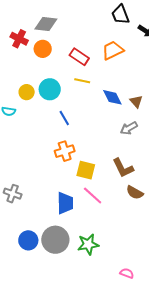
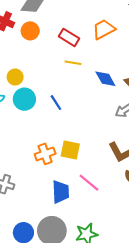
cyan circle: (50, 89) -> (24, 99), moved
orange cross: (65, 151) -> (45, 154), moved
yellow square: (86, 170) -> (70, 150), moved

